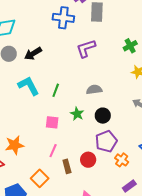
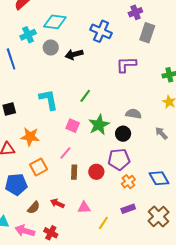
blue cross: (63, 18) -> (101, 31), moved
cyan L-shape: (29, 86) -> (49, 100), moved
gray semicircle: (94, 90) -> (133, 114), moved
green star: (77, 114) -> (99, 125), size x1.5
orange square: (40, 178) -> (39, 167), moved

